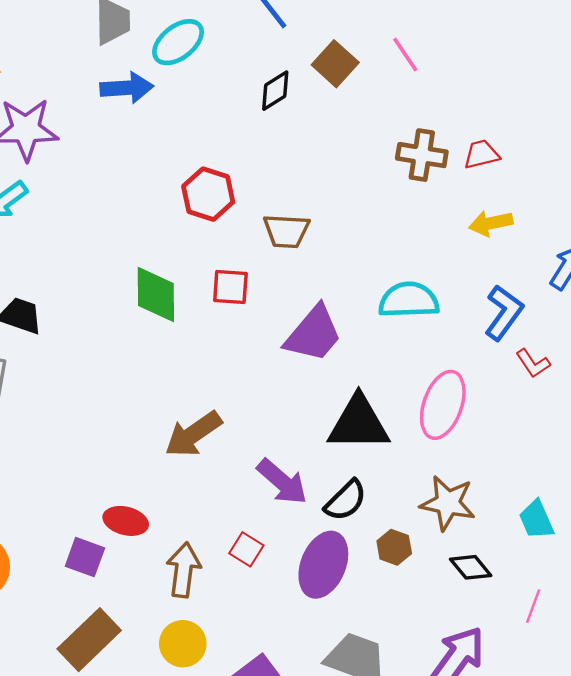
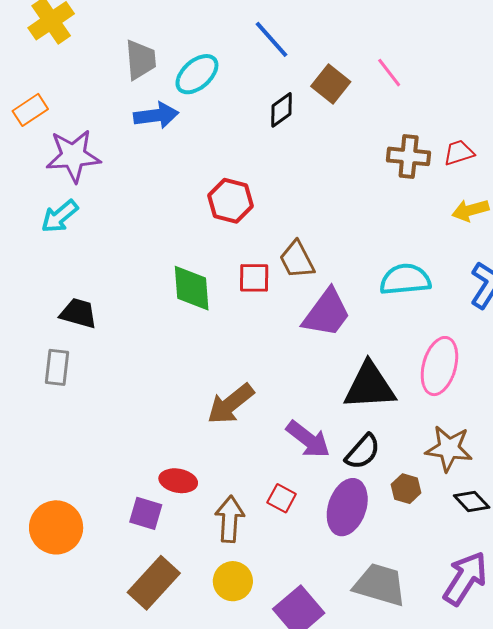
brown trapezoid: (286, 231) -> (297, 260), moved, turned 63

